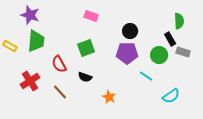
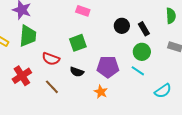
black rectangle: (170, 39) -> (144, 29), moved
purple pentagon: (127, 53) -> (108, 67), moved
green circle: (159, 55) -> (142, 52), moved
red semicircle: (59, 64) -> (51, 59), turned -42

